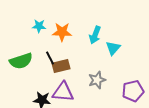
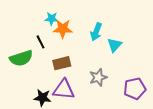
cyan star: (39, 26) -> (52, 19), moved
black line: (50, 58) -> (40, 42), moved

